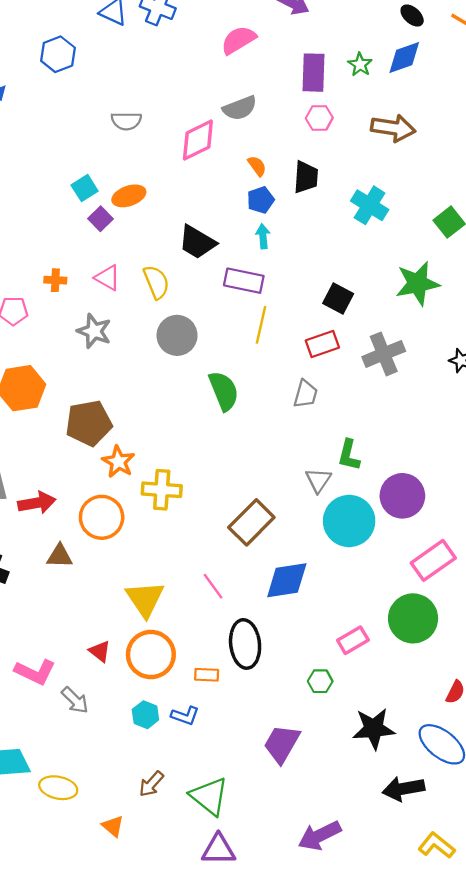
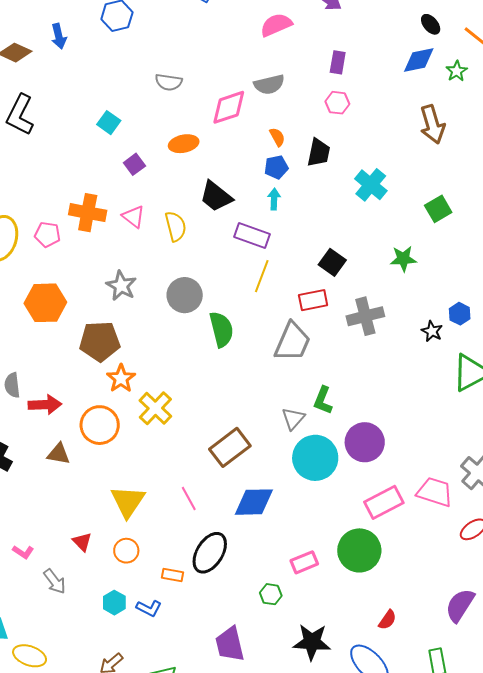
green star: (360, 65) -> (457, 71), moved
purple rectangle: (313, 73) -> (338, 62), size x0.7
brown arrow: (393, 128) -> (432, 124), moved, turned 57
cyan square: (85, 188) -> (109, 123), moved, turned -30
orange ellipse: (129, 196) -> (184, 144), moved
orange cross: (55, 280) -> (88, 213), size x1.8
green star: (418, 283) -> (403, 259), size x0.7
gray star: (94, 331) -> (121, 286), moved
gray circle: (177, 335) -> (185, 295), moved
gray trapezoid: (306, 394) -> (292, 342), size x1.6
yellow cross: (162, 490) -> (155, 408), turned 32
black ellipse: (245, 644) -> (210, 553), turned 30
orange circle: (151, 655) -> (126, 551), size x0.6
pink L-shape: (35, 672) -> (23, 552), size x0.6
purple trapezoid: (282, 744) -> (230, 644), turned -51

